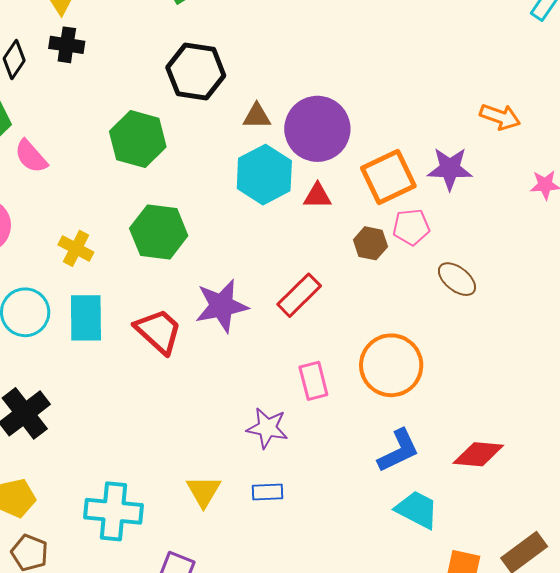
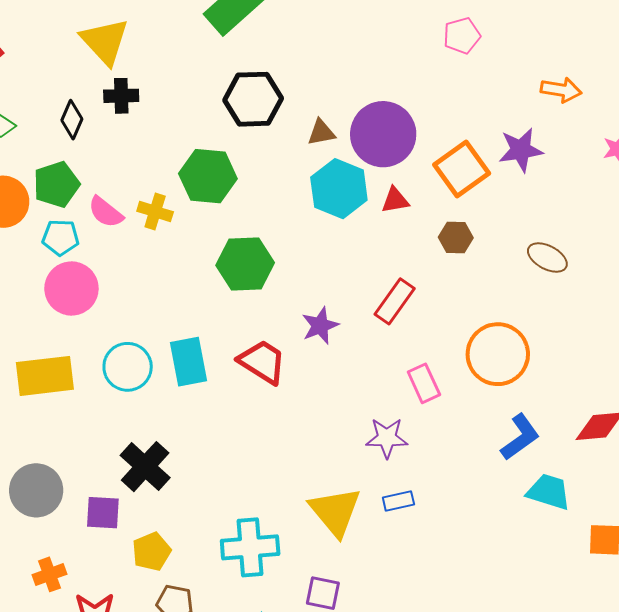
pink pentagon: (411, 227) -> (462, 36), moved
yellow cross: (76, 248) -> (155, 211), moved
purple star: (222, 306) -> (320, 326), size x0.7
yellow triangle: (203, 491) -> (335, 512), size x1.5

